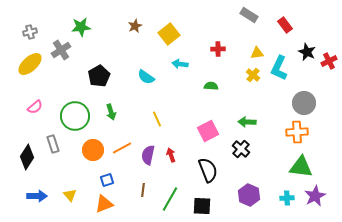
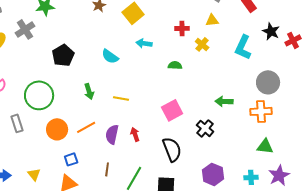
yellow triangle: (257, 53) -> (212, 20), moved
yellow cross: (253, 75) -> (202, 44), moved
green arrow: (111, 112) -> (89, 91), moved
yellow line: (157, 119) -> (121, 98), turned -56
green arrow: (247, 122) -> (224, 101), moved
green triangle: (301, 167) -> (265, 146), size x0.7

